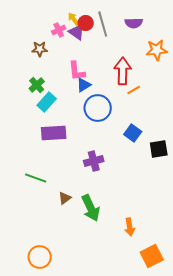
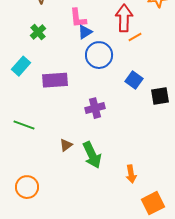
cyan rectangle: (47, 102) -> (21, 66), moved
green line: (36, 178) -> (24, 125), moved
orange circle: (40, 257) -> (27, 187), moved

